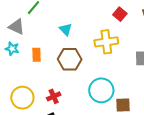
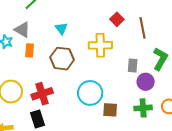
gray triangle: (16, 27) -> (22, 30), moved
red cross: (54, 96) -> (42, 94), size x1.5

